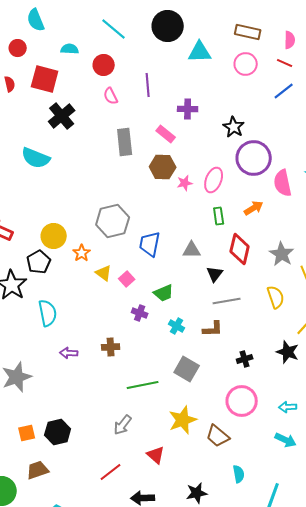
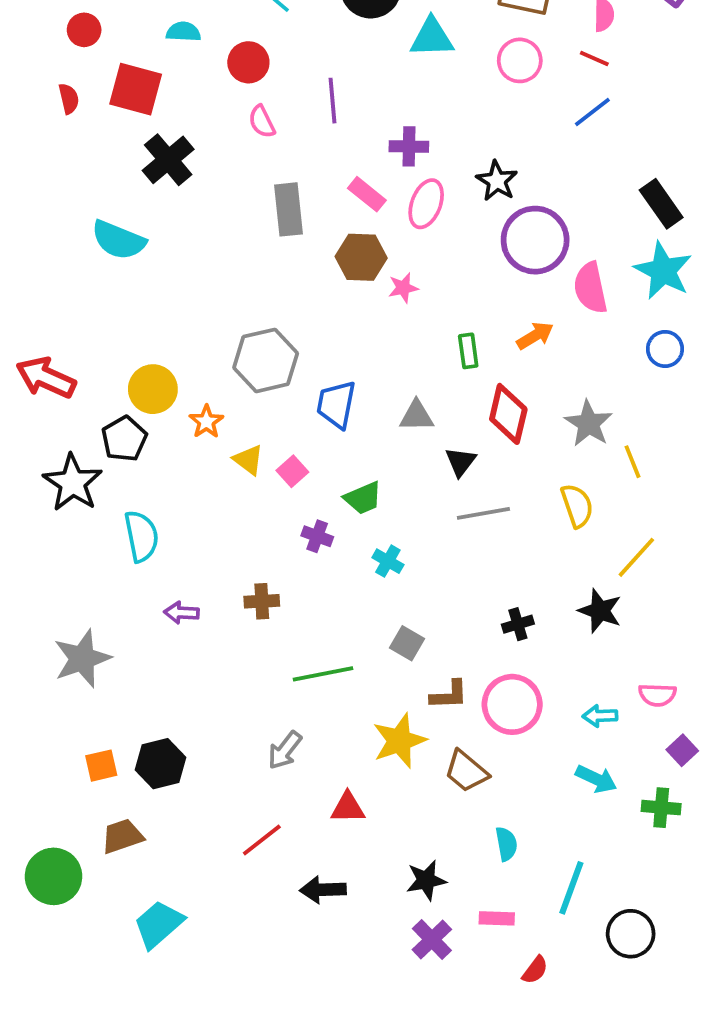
pink ellipse: (214, 180) -> (426, 204), moved
brown L-shape: (213, 329) -> (449, 695), moved
gray square: (187, 369) -> (407, 643), size x0.7
red triangle: (156, 455) -> (348, 808), turned -42

